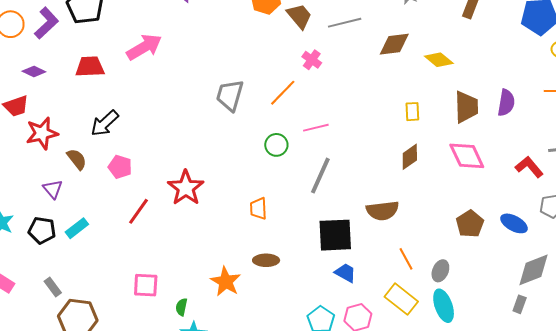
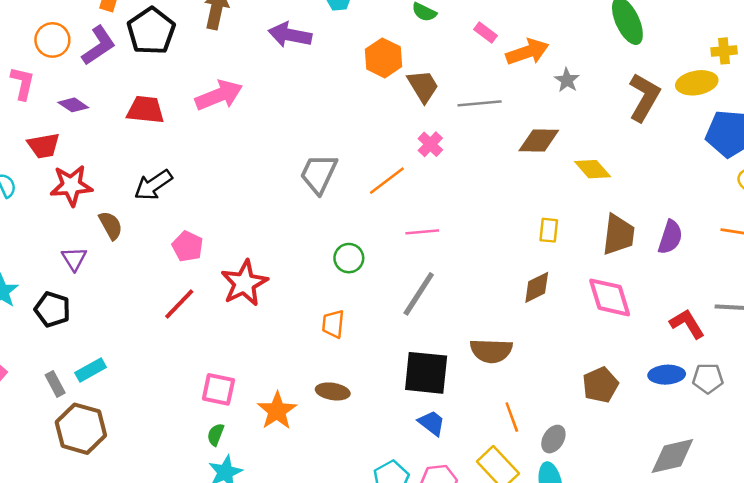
green circle: (276, 145) -> (349, 258), moved
pink pentagon: (120, 167) -> (188, 246), moved
blue ellipse: (514, 223) -> (667, 375), moved, turned -40
cyan rectangle: (77, 228) -> (91, 370), moved
pink square: (146, 285) -> (218, 389), moved

